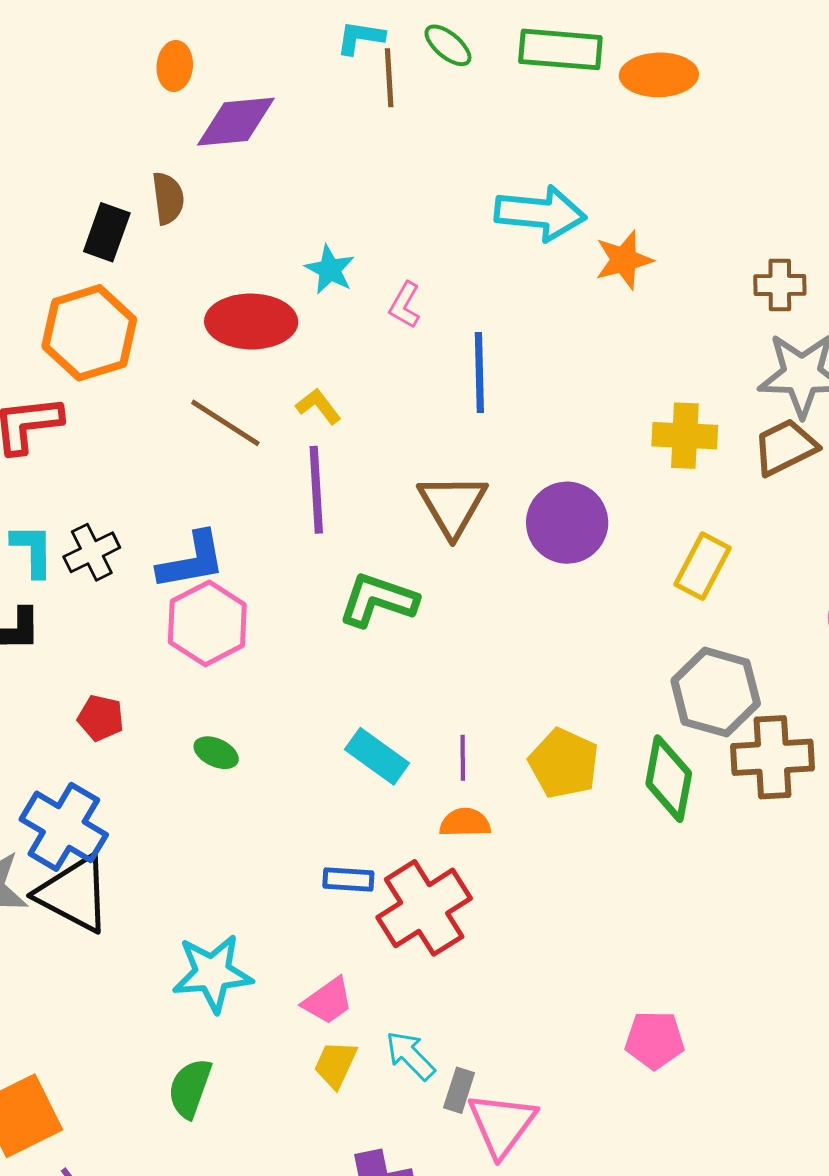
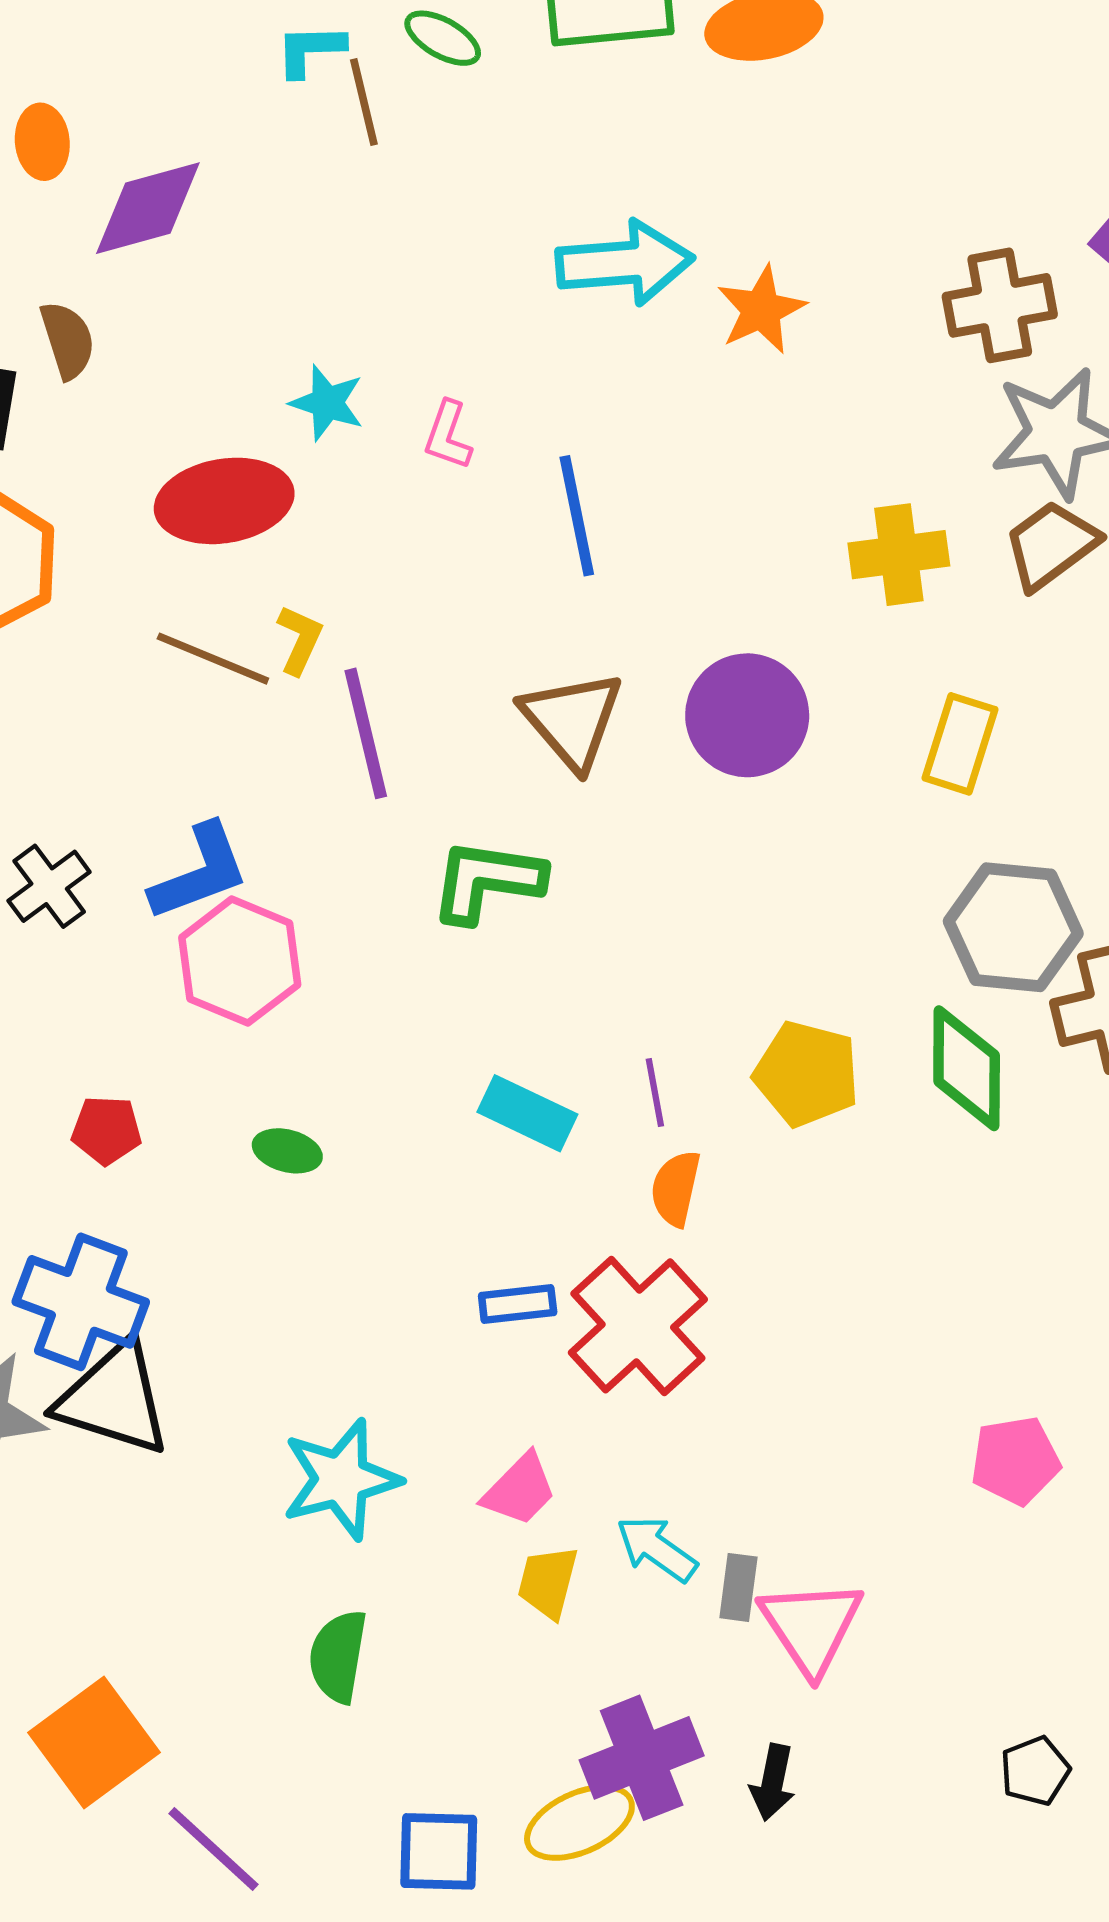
brown cross: (780, 285) -> (1000, 305), size x1.4
yellow L-shape: (318, 406) -> (300, 640), moved, turned 72
orange semicircle: (465, 823) -> (676, 1188), turned -66

